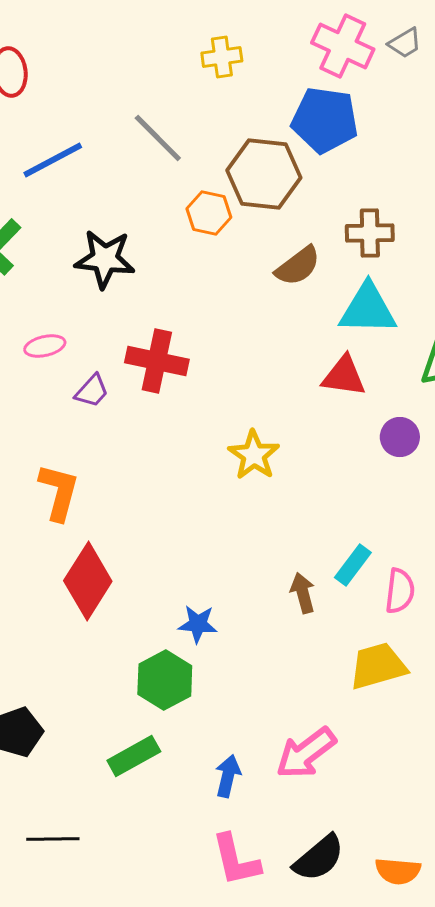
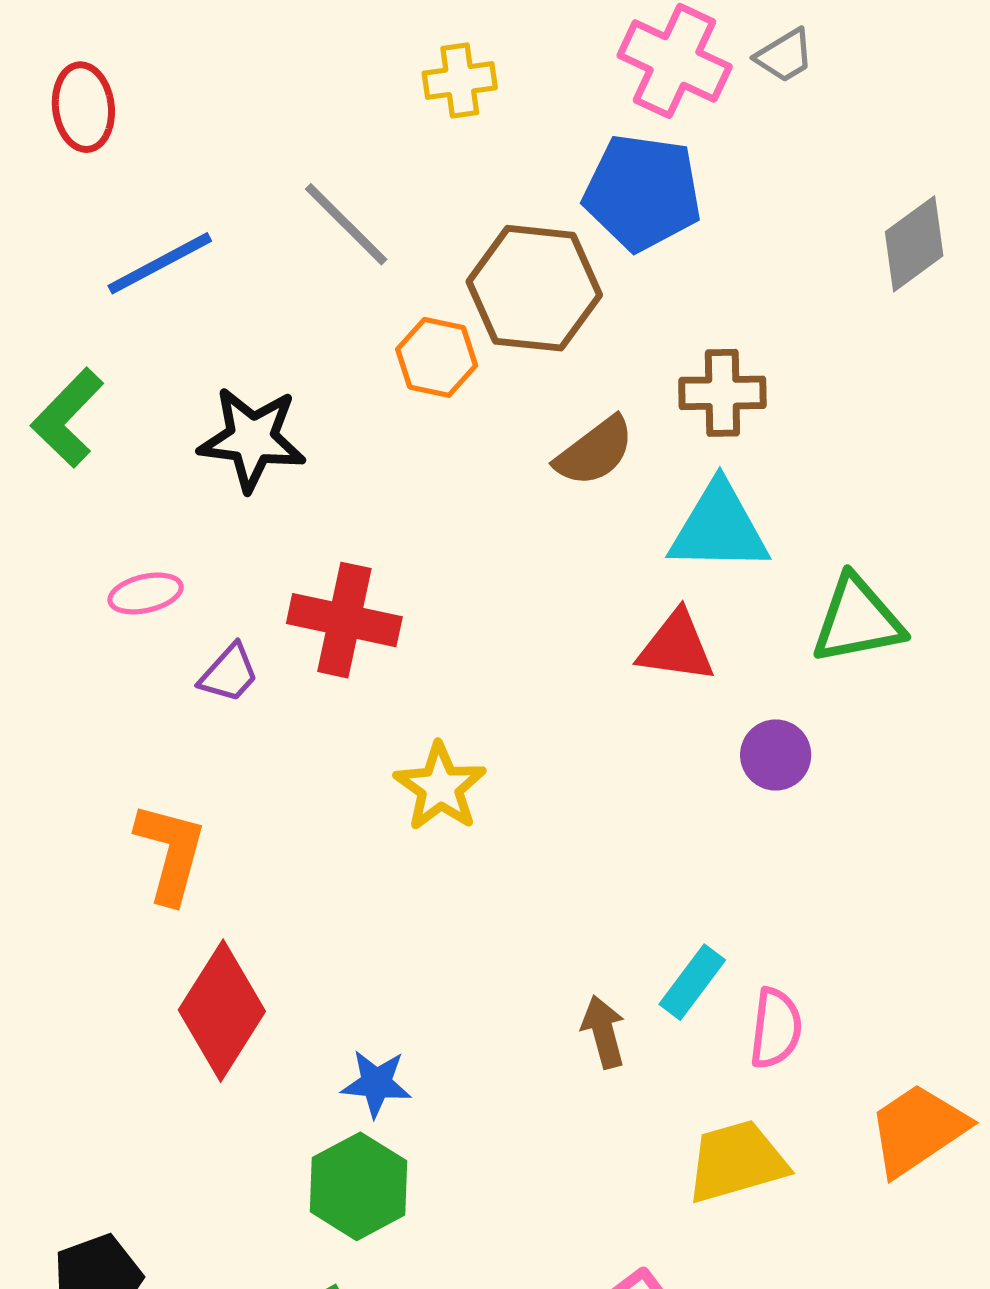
yellow star: (254, 455) -> (440, 787), moved
blue star: (198, 624) -> (376, 1083), moved

